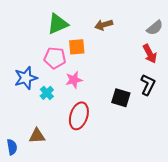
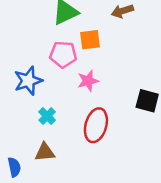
cyan cross: (47, 93) -> (47, 116), moved

